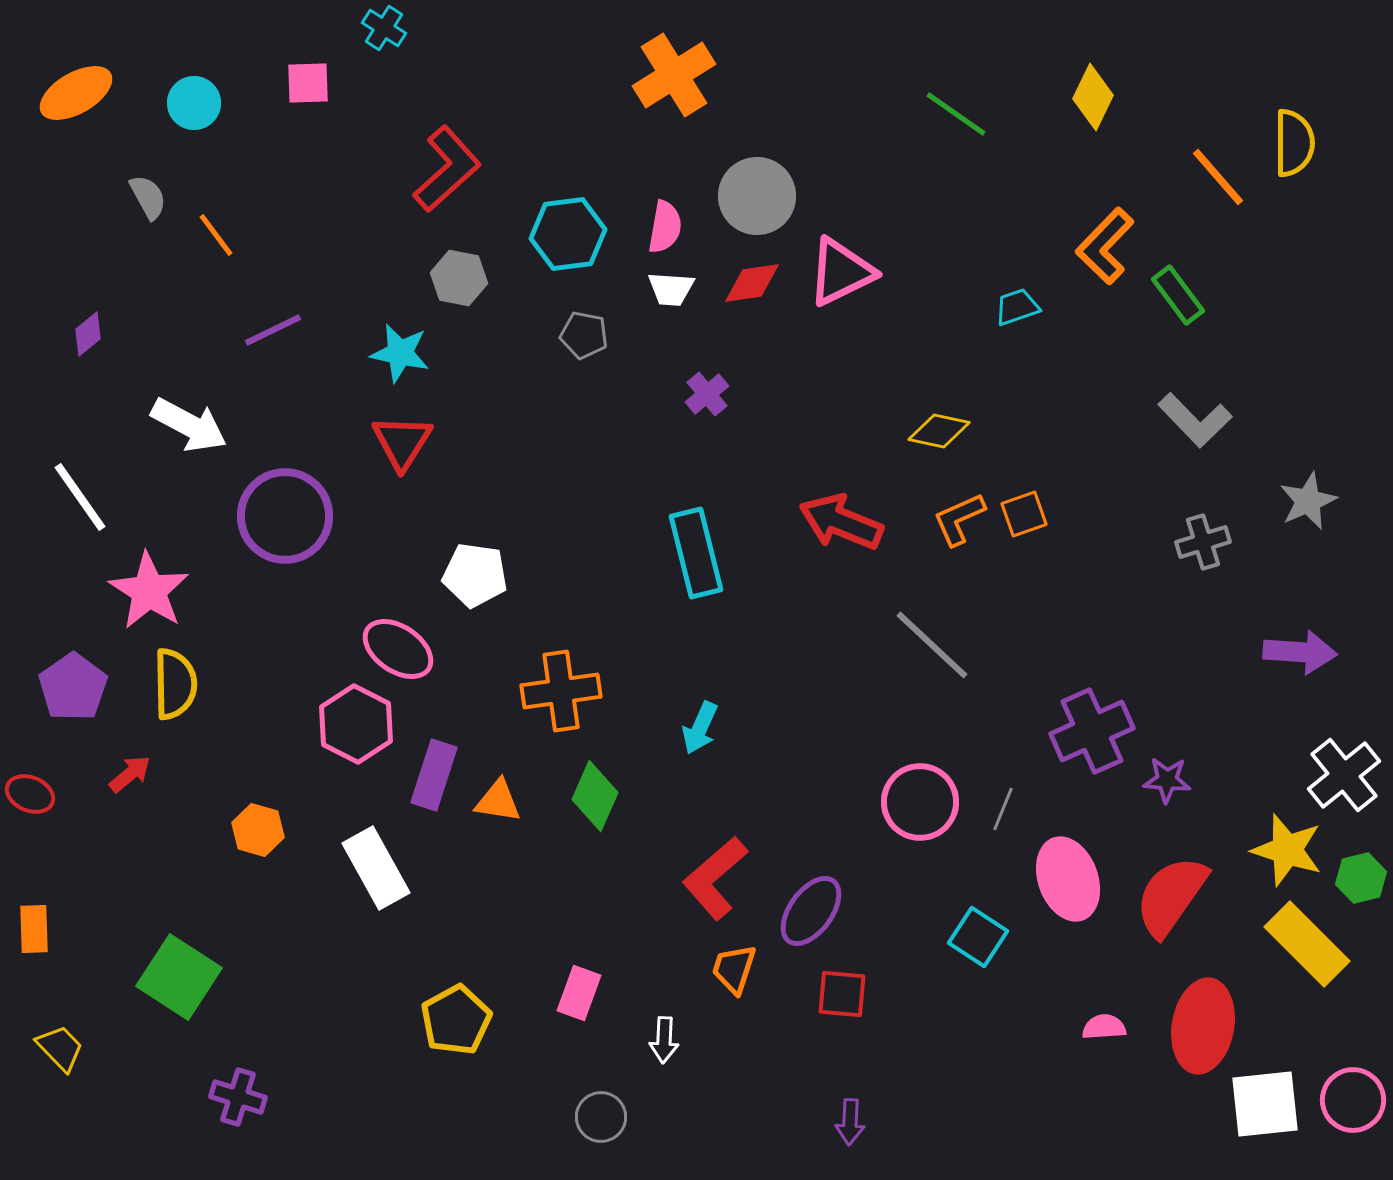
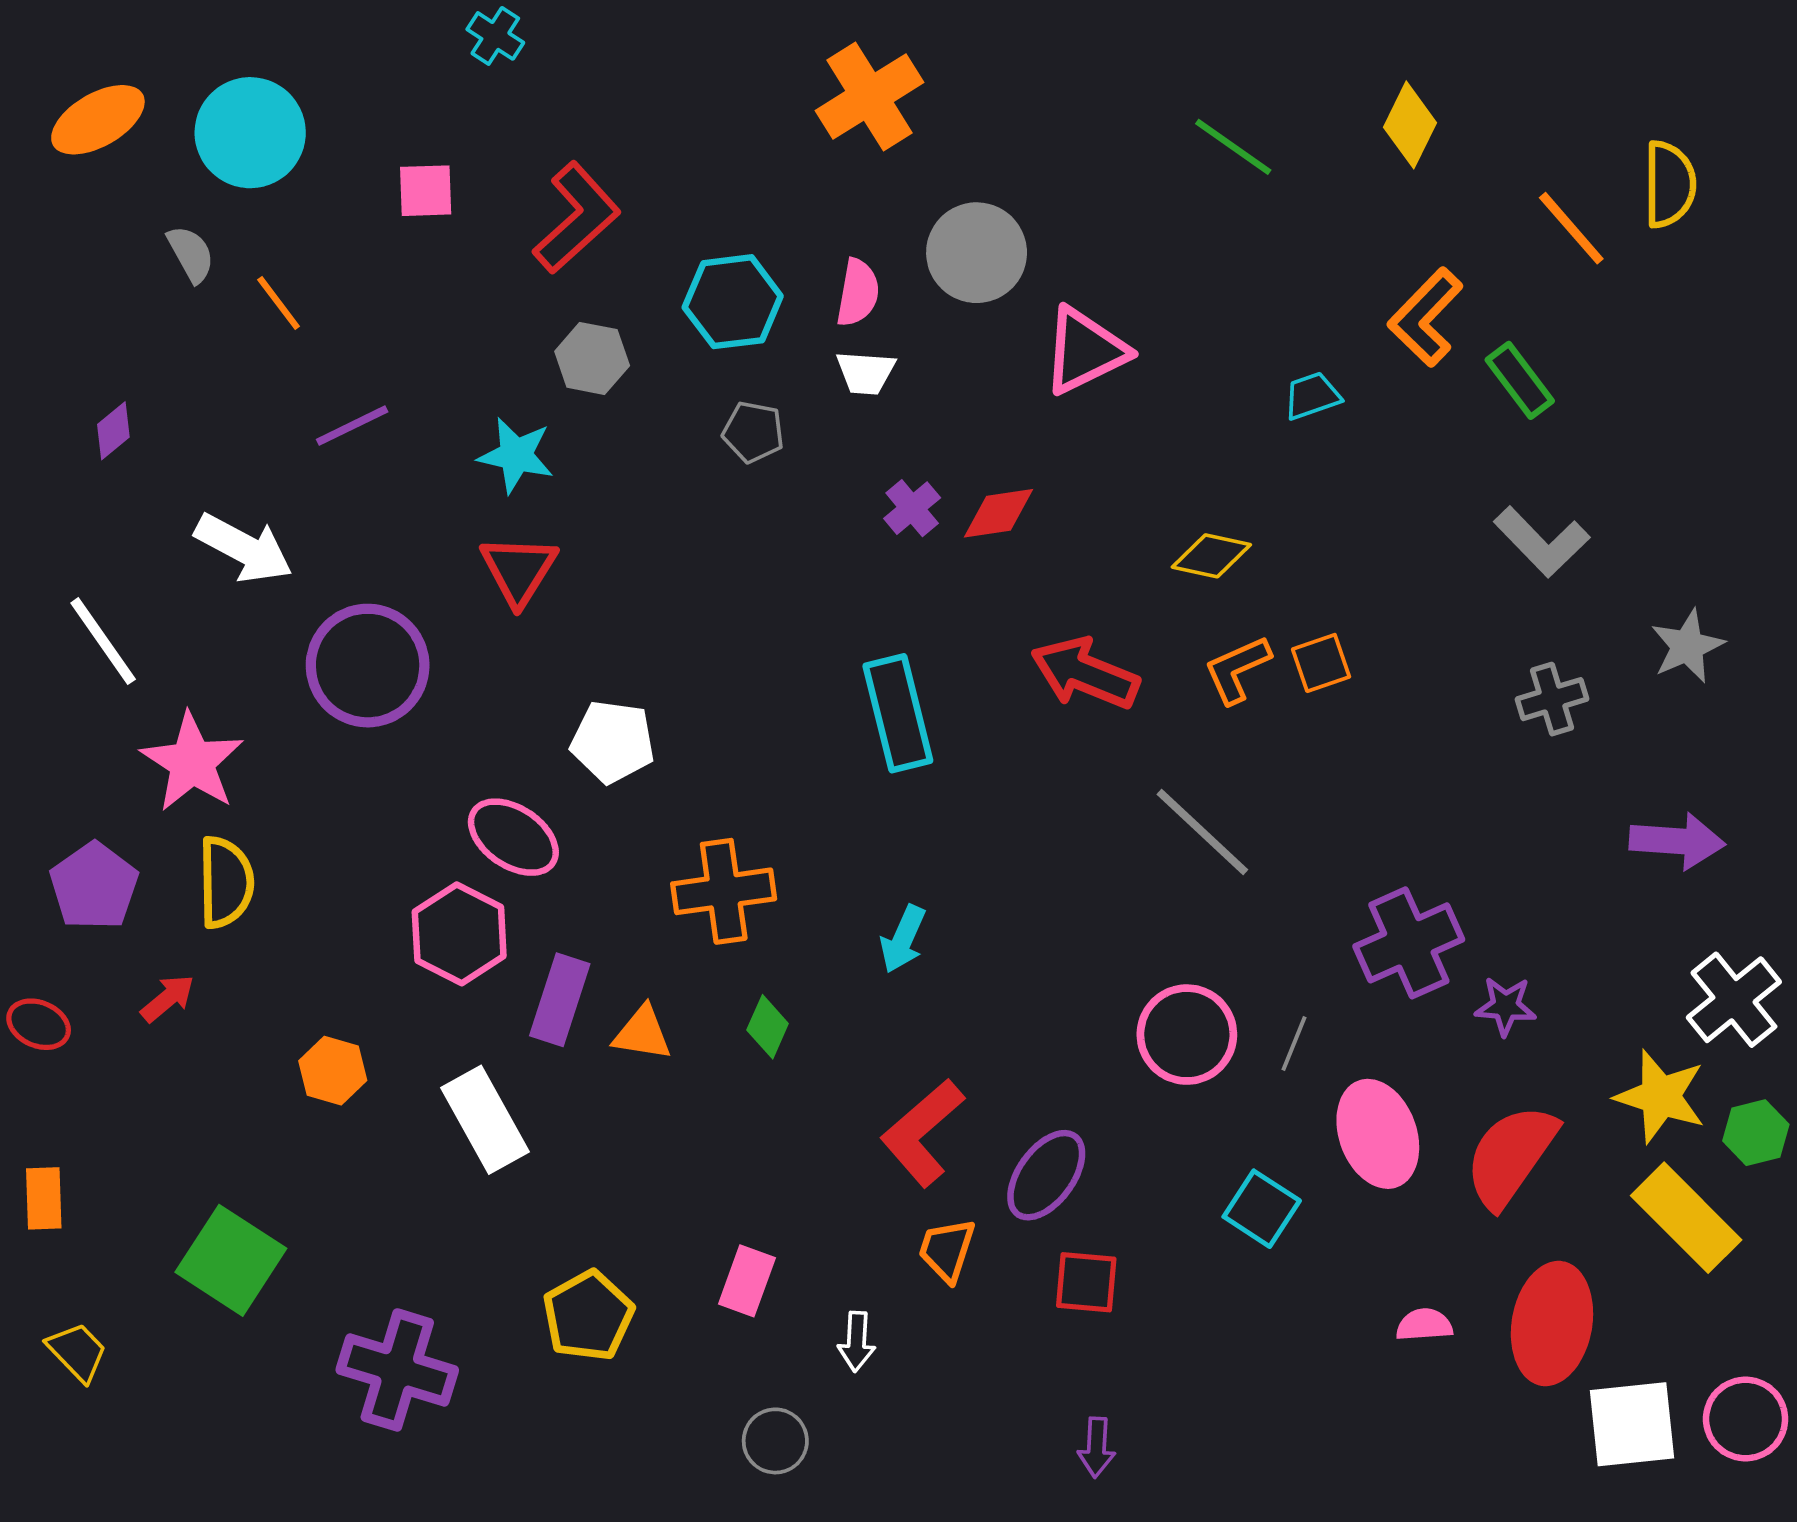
pink square: (308, 83) -> (426, 191), moved
cyan circle: (194, 103) -> (250, 133), size x1.6
red diamond: (752, 283) -> (998, 513), moved
green diamond: (595, 796) -> (768, 1027), size x0.7
purple cross: (238, 1097) -> (397, 1370), moved, size x1.6

